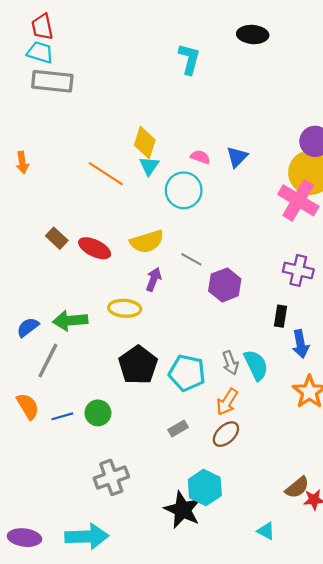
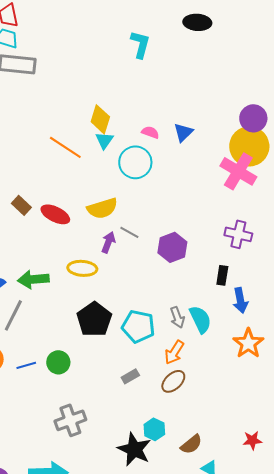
gray line: (191, 259) -> (129, 232), moved
cyan hexagon: (205, 487) -> (154, 429), size x0.7
brown semicircle: (297, 487) -> (191, 444), moved

